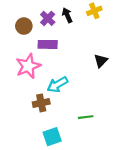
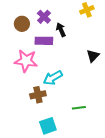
black arrow: (67, 15) -> (61, 30), moved
pink star: (28, 66) -> (26, 61), turned 30

